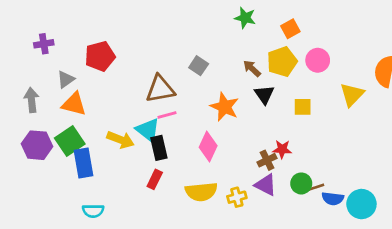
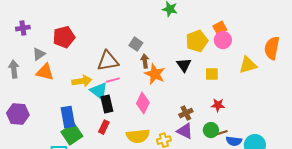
orange square: (290, 29) -> (220, 28), moved
brown arrow: (252, 68) -> (145, 61), moved, turned 40
yellow triangle: (352, 94) -> (248, 65), turned 30
yellow arrow: (120, 140) -> (82, 81), moved, turned -30
green square: (70, 141) -> (72, 134), moved
purple hexagon: (37, 145) -> (18, 114), moved
red star: (282, 149) -> (218, 105), moved
blue rectangle: (84, 163) -> (68, 117), moved

